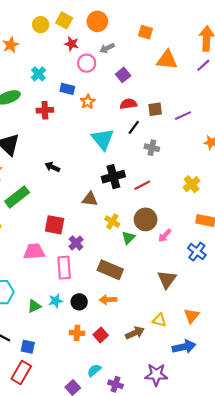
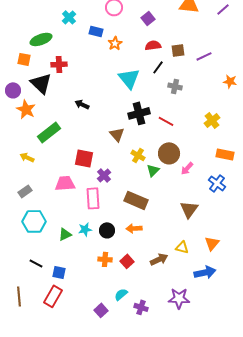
red cross: (45, 110) -> (59, 64), moved
red line: (142, 185) -> (166, 121), turned 56
brown triangle: (90, 199) -> (117, 134), turned 42

